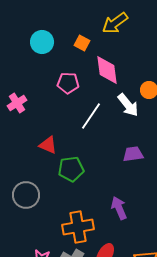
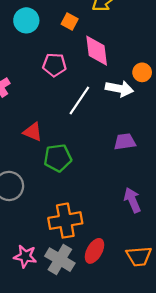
white arrow: (128, 105) -> (119, 89), turned -40
purple arrow: (119, 208) -> (132, 200), moved

